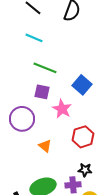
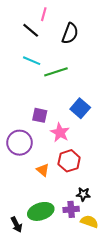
green line: (45, 68) -> (56, 72), moved, turned -40
red hexagon: (83, 137) -> (69, 161), moved

